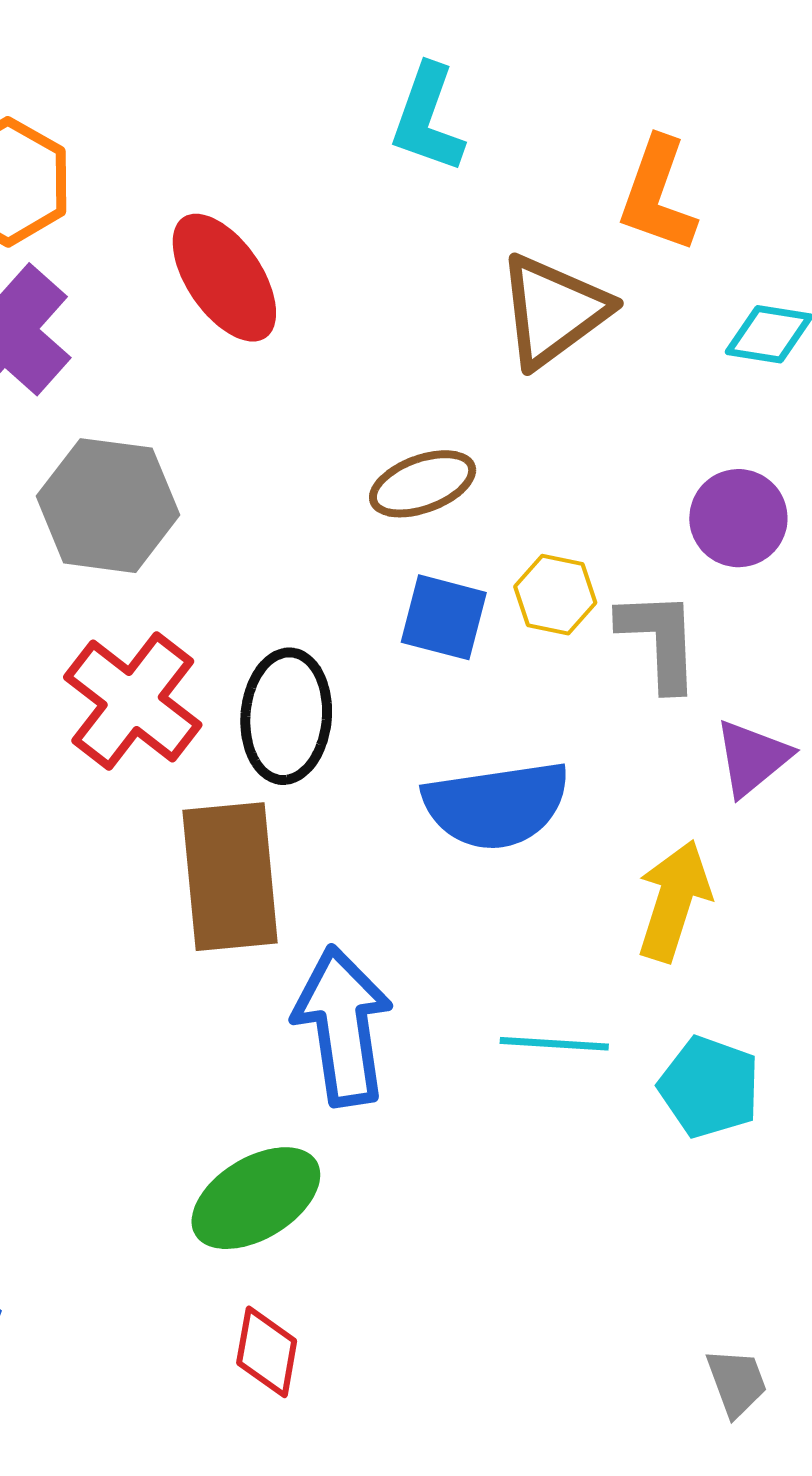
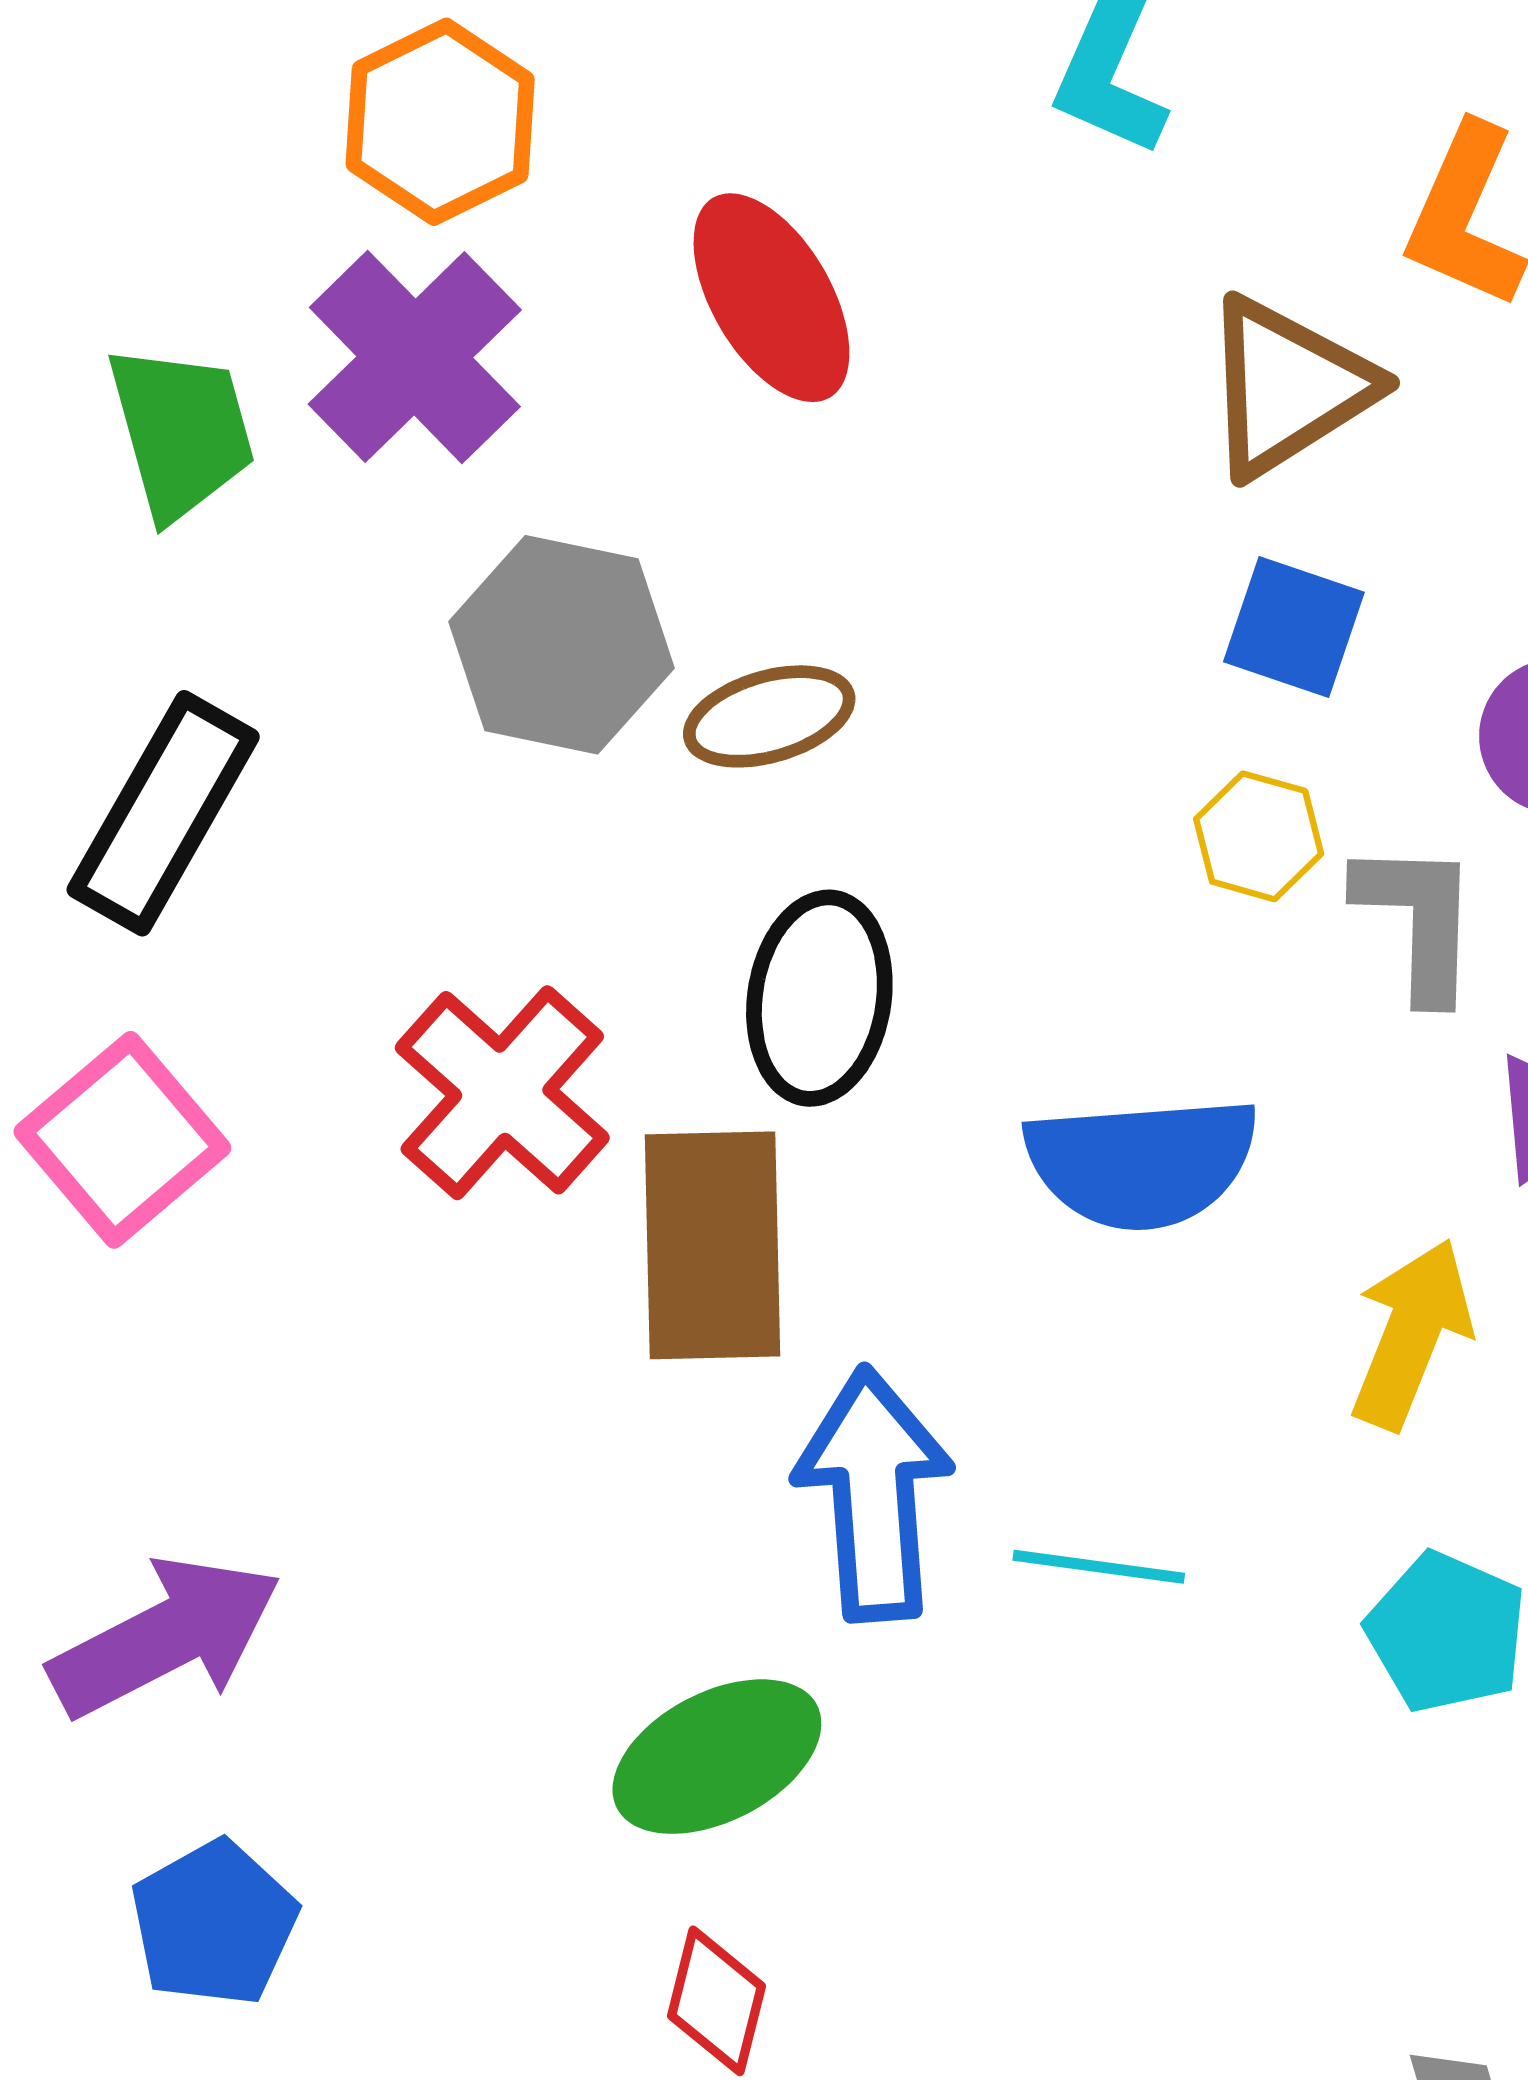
brown ellipse: (423, 484) -> (769, 716), moved
blue square: (444, 617) -> (1294, 627), moved
red cross: (133, 701) -> (502, 1093), moved
cyan line: (554, 1044) -> (1099, 1567), moved

